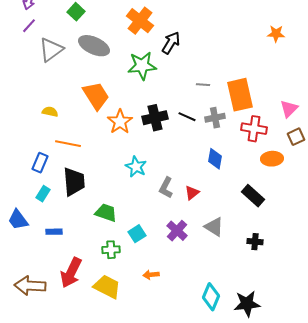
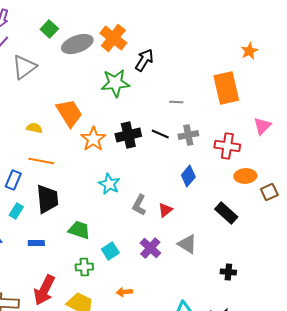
orange star: (276, 34) -> (249, 51), turned -30
gray ellipse: (94, 46) -> (77, 44), moved, turned -44
orange rectangle: (240, 95) -> (226, 88), moved
yellow semicircle: (50, 112) -> (34, 128), moved
brown square: (296, 137) -> (269, 192), moved
blue diamond: (215, 159) -> (188, 176), turned 30
blue rectangle: (54, 232) -> (36, 243), moved
black cross: (255, 242) -> (228, 272), moved

